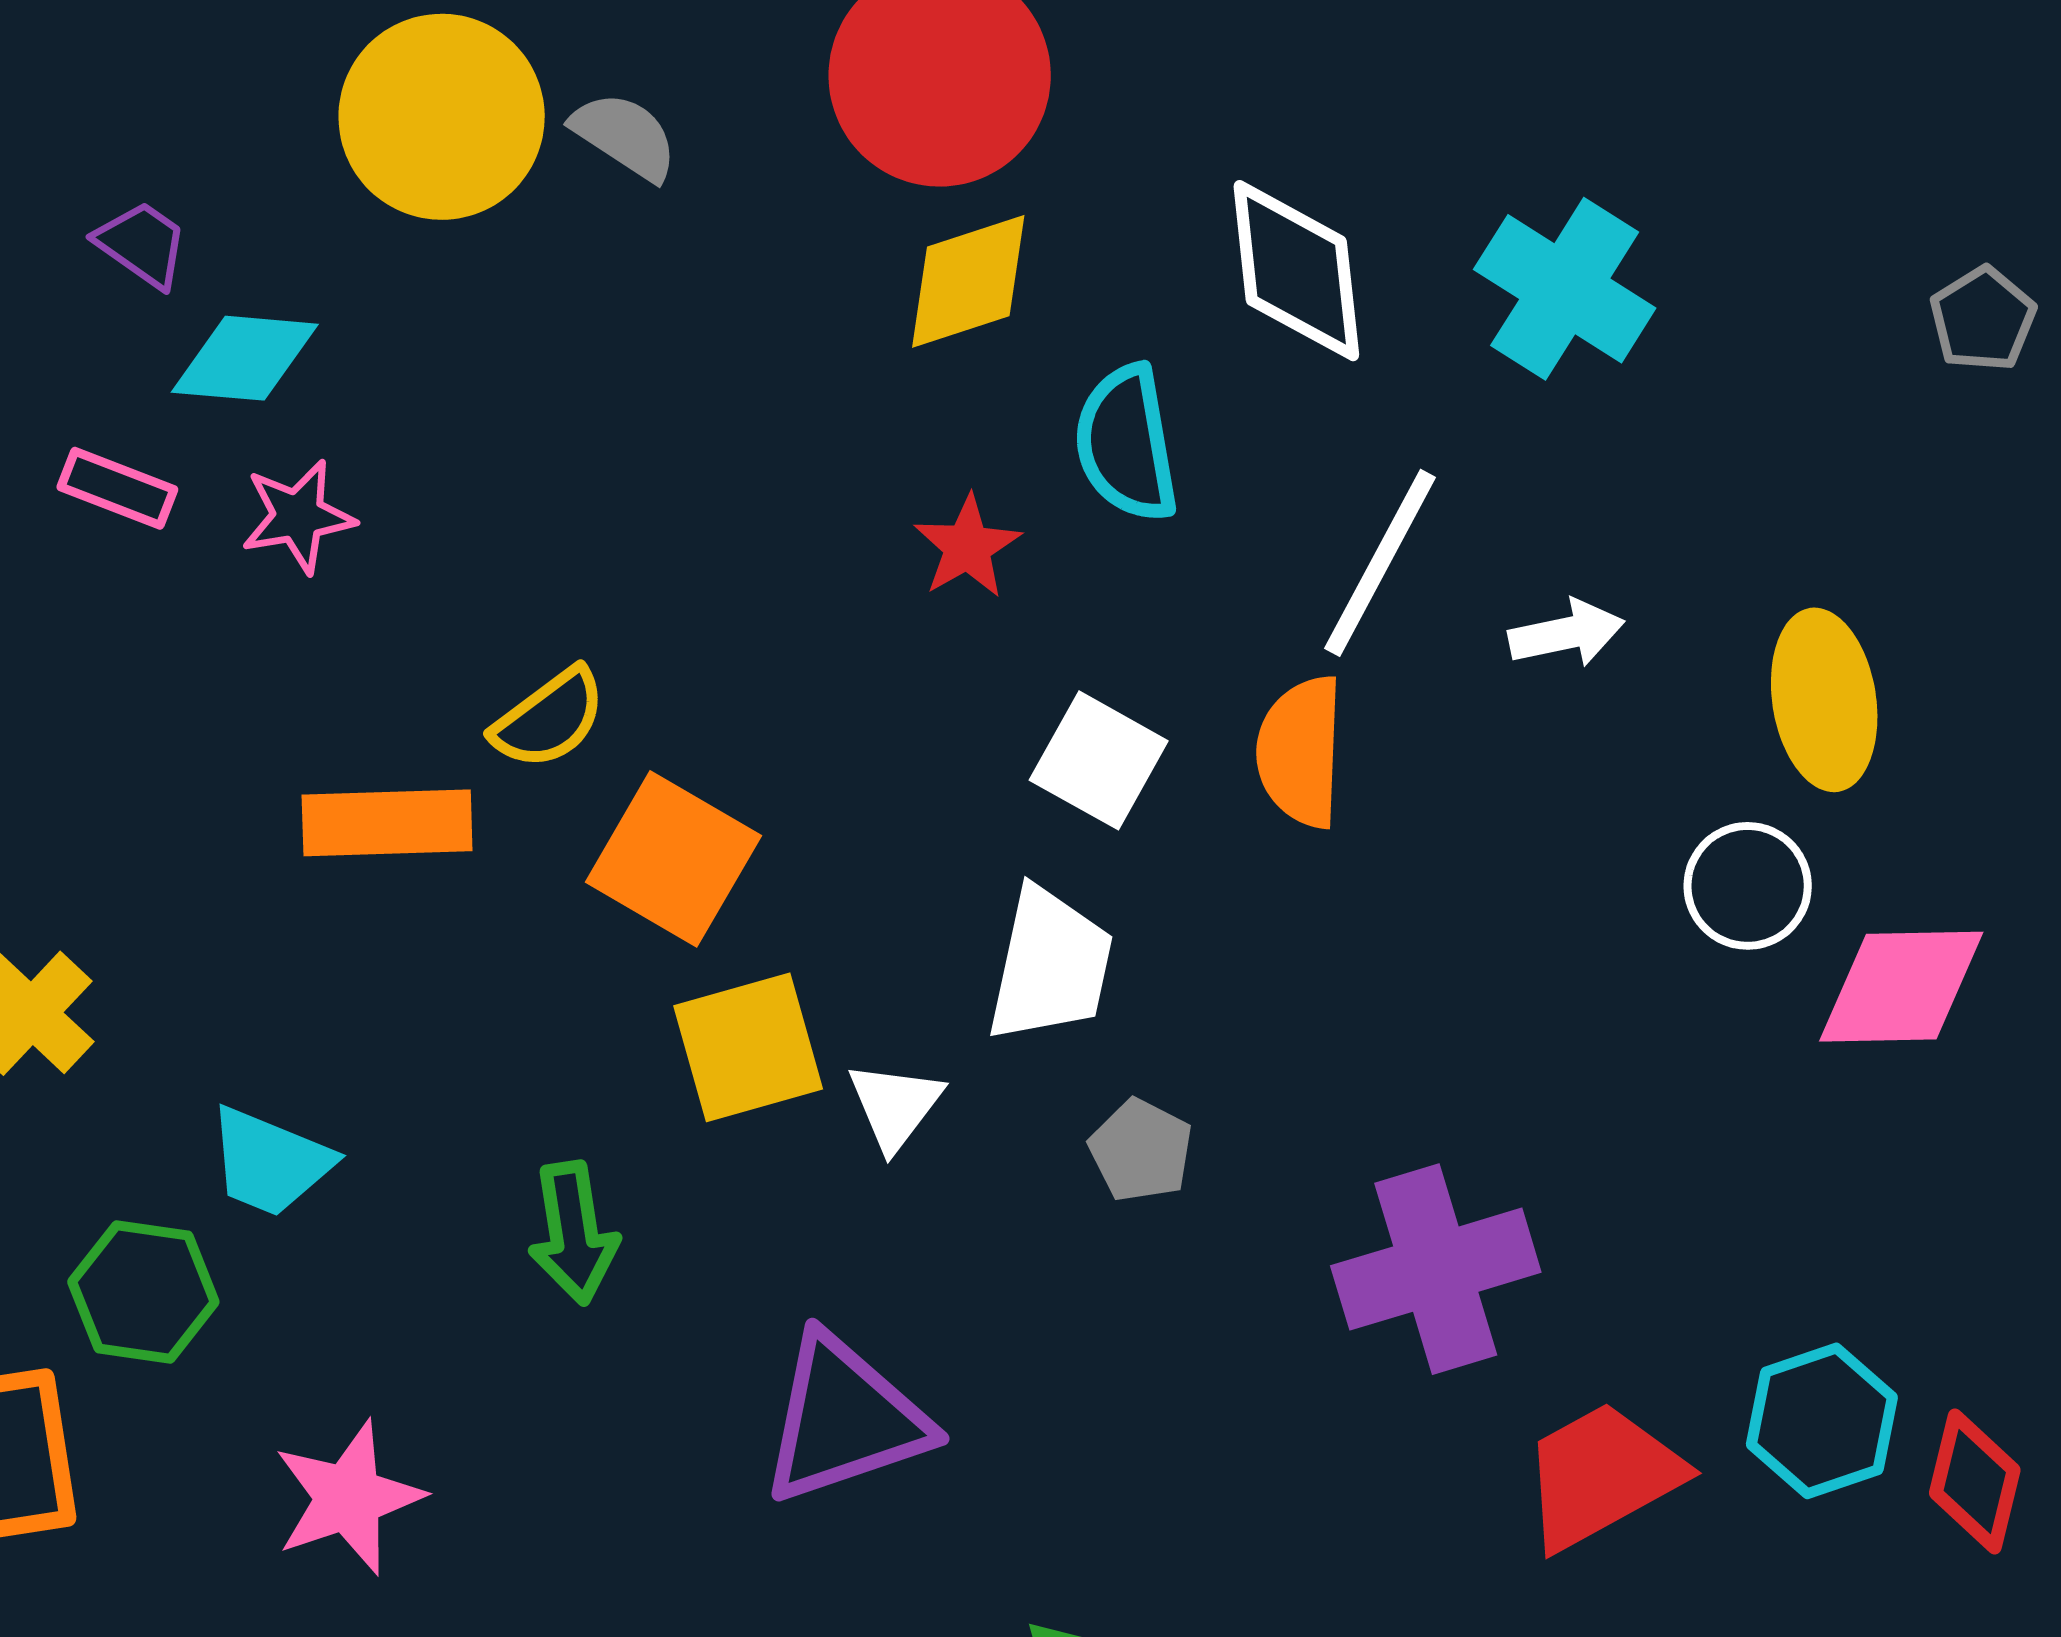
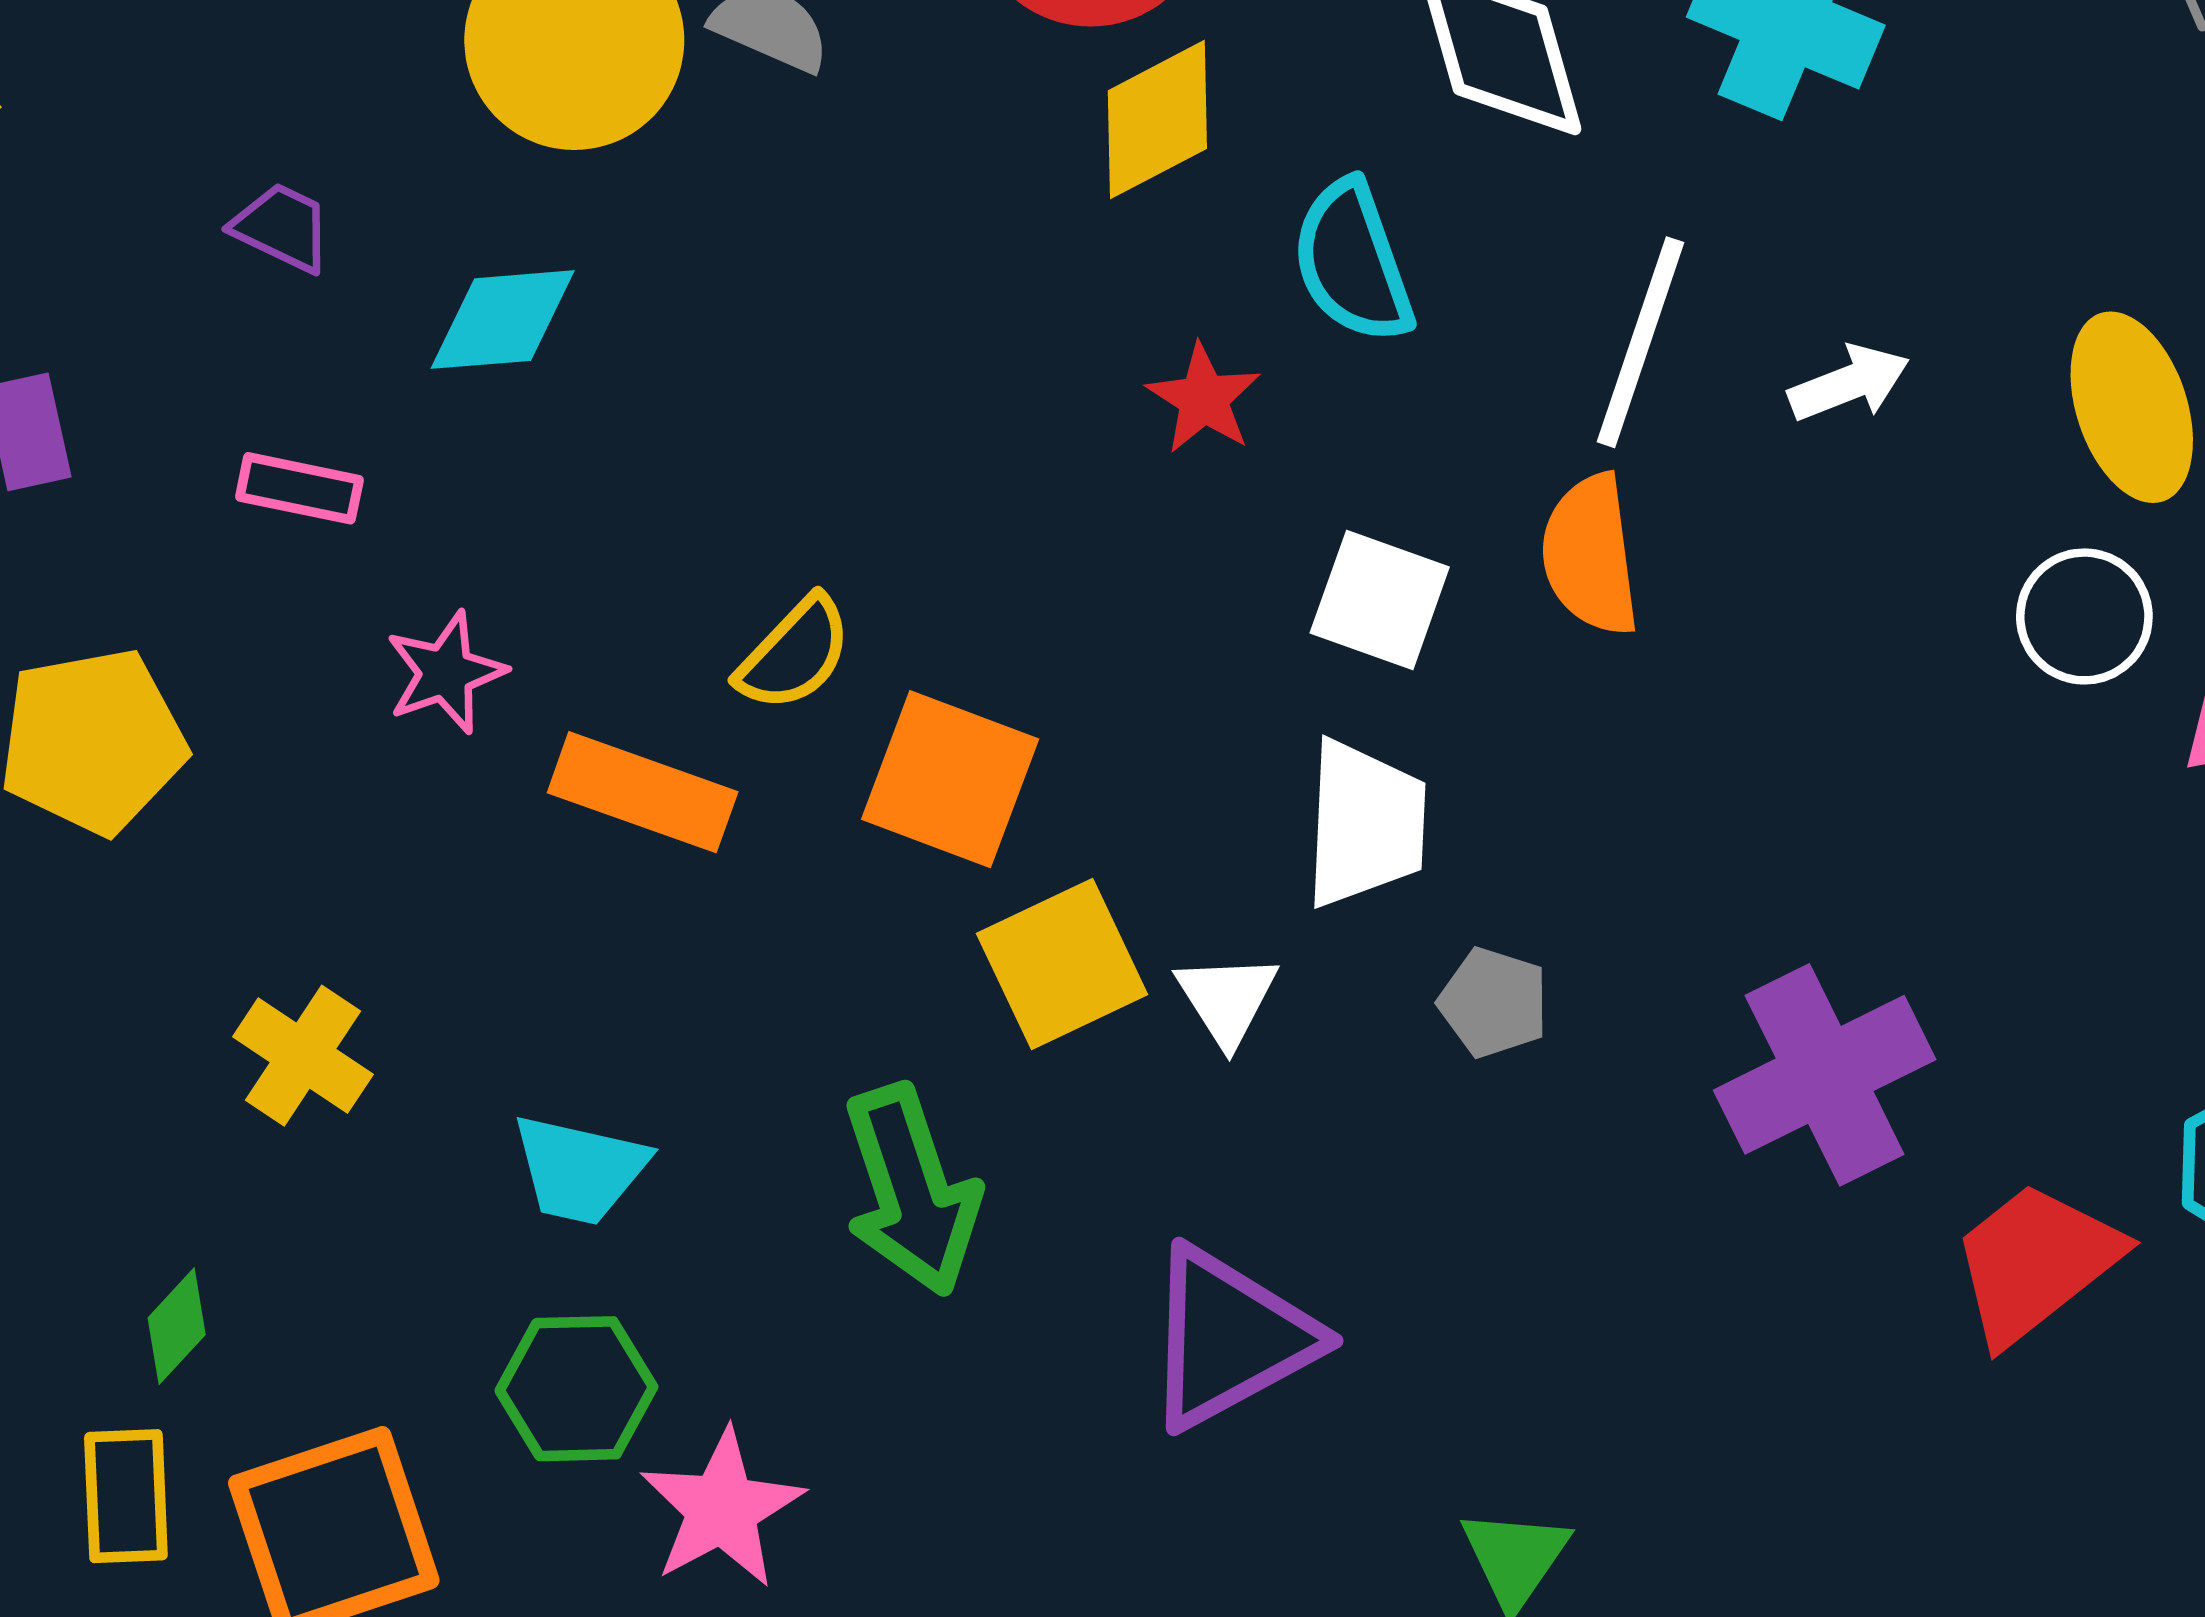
cyan diamond: (245, 358) -> (503, 320), moved
pink star: (298, 516) -> (446, 673), moved
orange rectangle: (387, 823) -> (643, 792), turned 31
green arrow: (573, 1233) -> (911, 1190), size x1.4
green hexagon: (143, 1292) -> (576, 1389), moved

